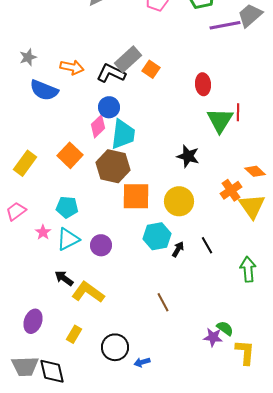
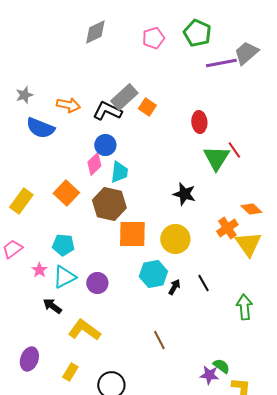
red line: (238, 112) -> (234, 150), turned -36
cyan trapezoid: (123, 134) -> (119, 172), size x0.7
black arrow: (64, 278) -> (52, 306), moved

